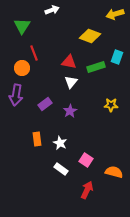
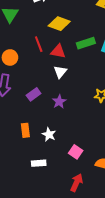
yellow diamond: (90, 36) -> (59, 24), moved
red line: (34, 53) -> (39, 44), moved
green rectangle: (96, 67) -> (86, 43), moved
white rectangle: (61, 169) -> (39, 163), moved, turned -40

